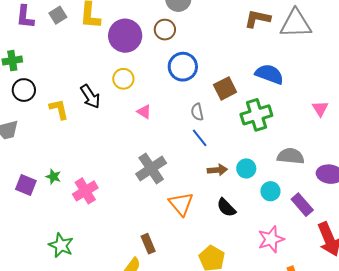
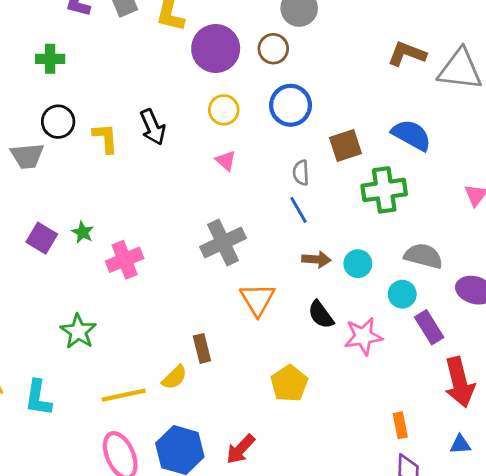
yellow circle: (123, 79) -> (224, 110), moved
black circle: (24, 90) -> (58, 122), moved
cyan circle: (270, 191) -> (402, 294), moved
pink star: (271, 239) -> (363, 336), moved

